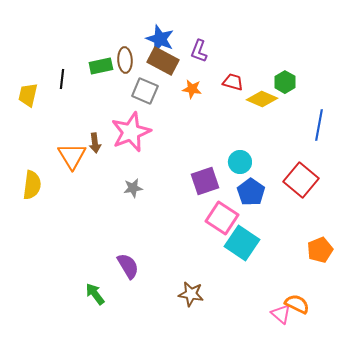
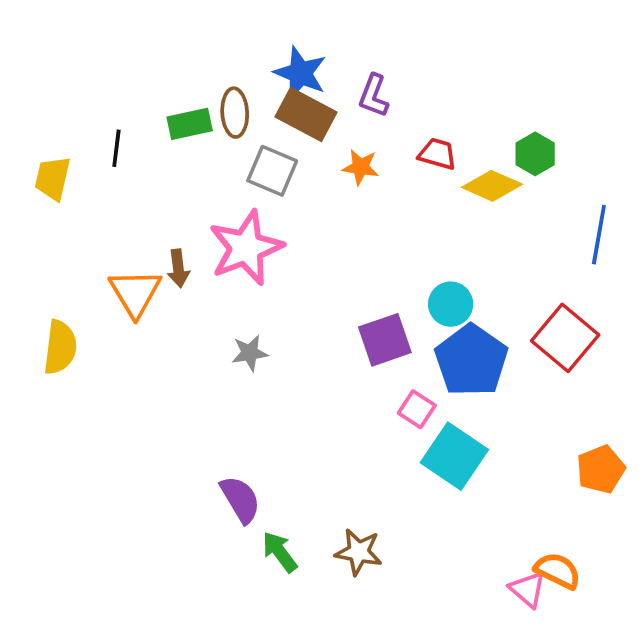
blue pentagon: (251, 192) -> (471, 360), size x1.4
pink square: (222, 218) -> (417, 409), size x0.6
green arrow: (95, 294) -> (280, 552), moved

